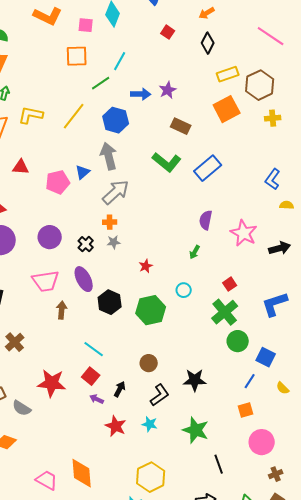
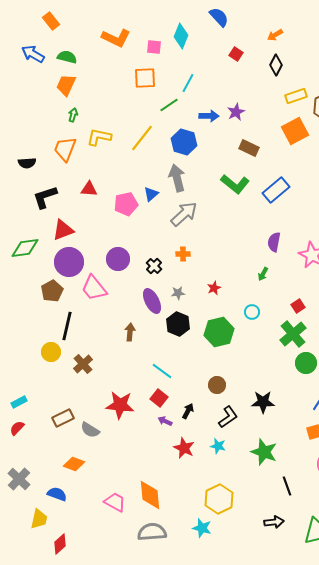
orange cross: (110, 222) -> (183, 254), moved
gray star: (114, 242) -> (178, 293), moved
pink trapezoid: (46, 281) -> (94, 288), moved, turned 60

